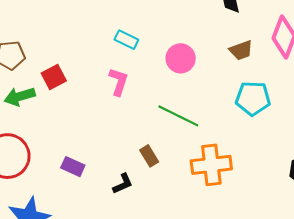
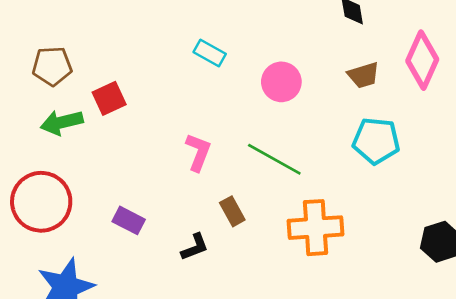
pink L-shape: (119, 82) -> (198, 152), moved

